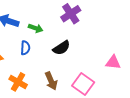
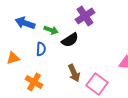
black semicircle: (61, 48) -> (70, 40), moved
brown arrow: (51, 81) -> (74, 73), moved

